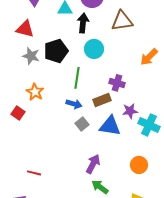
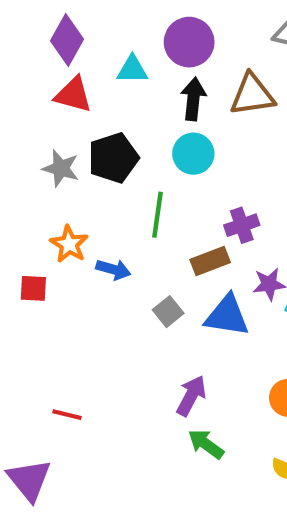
black arrow: (83, 23) -> (193, 99), moved
red triangle: (25, 29) -> (73, 95), moved
purple cross: (117, 83) -> (242, 225), turned -35
blue arrow: (74, 104) -> (113, 269), moved
red square: (18, 113) -> (33, 288), turned -32

